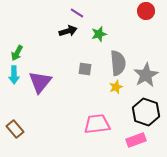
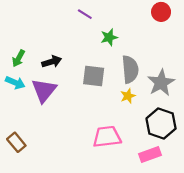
black arrow: (68, 31) -> (52, 62), moved
gray square: (85, 69) -> (94, 76), size x1.5
cyan arrow: (14, 75) -> (15, 83), turned -66

